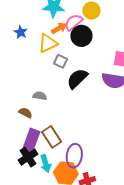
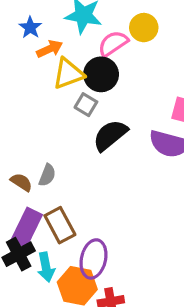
orange arrow: (59, 28) -> (50, 49), moved
blue star: (21, 32) -> (30, 27), moved
black circle: (81, 36) -> (101, 74), moved
gray semicircle: (40, 96) -> (47, 175), moved, turned 96

